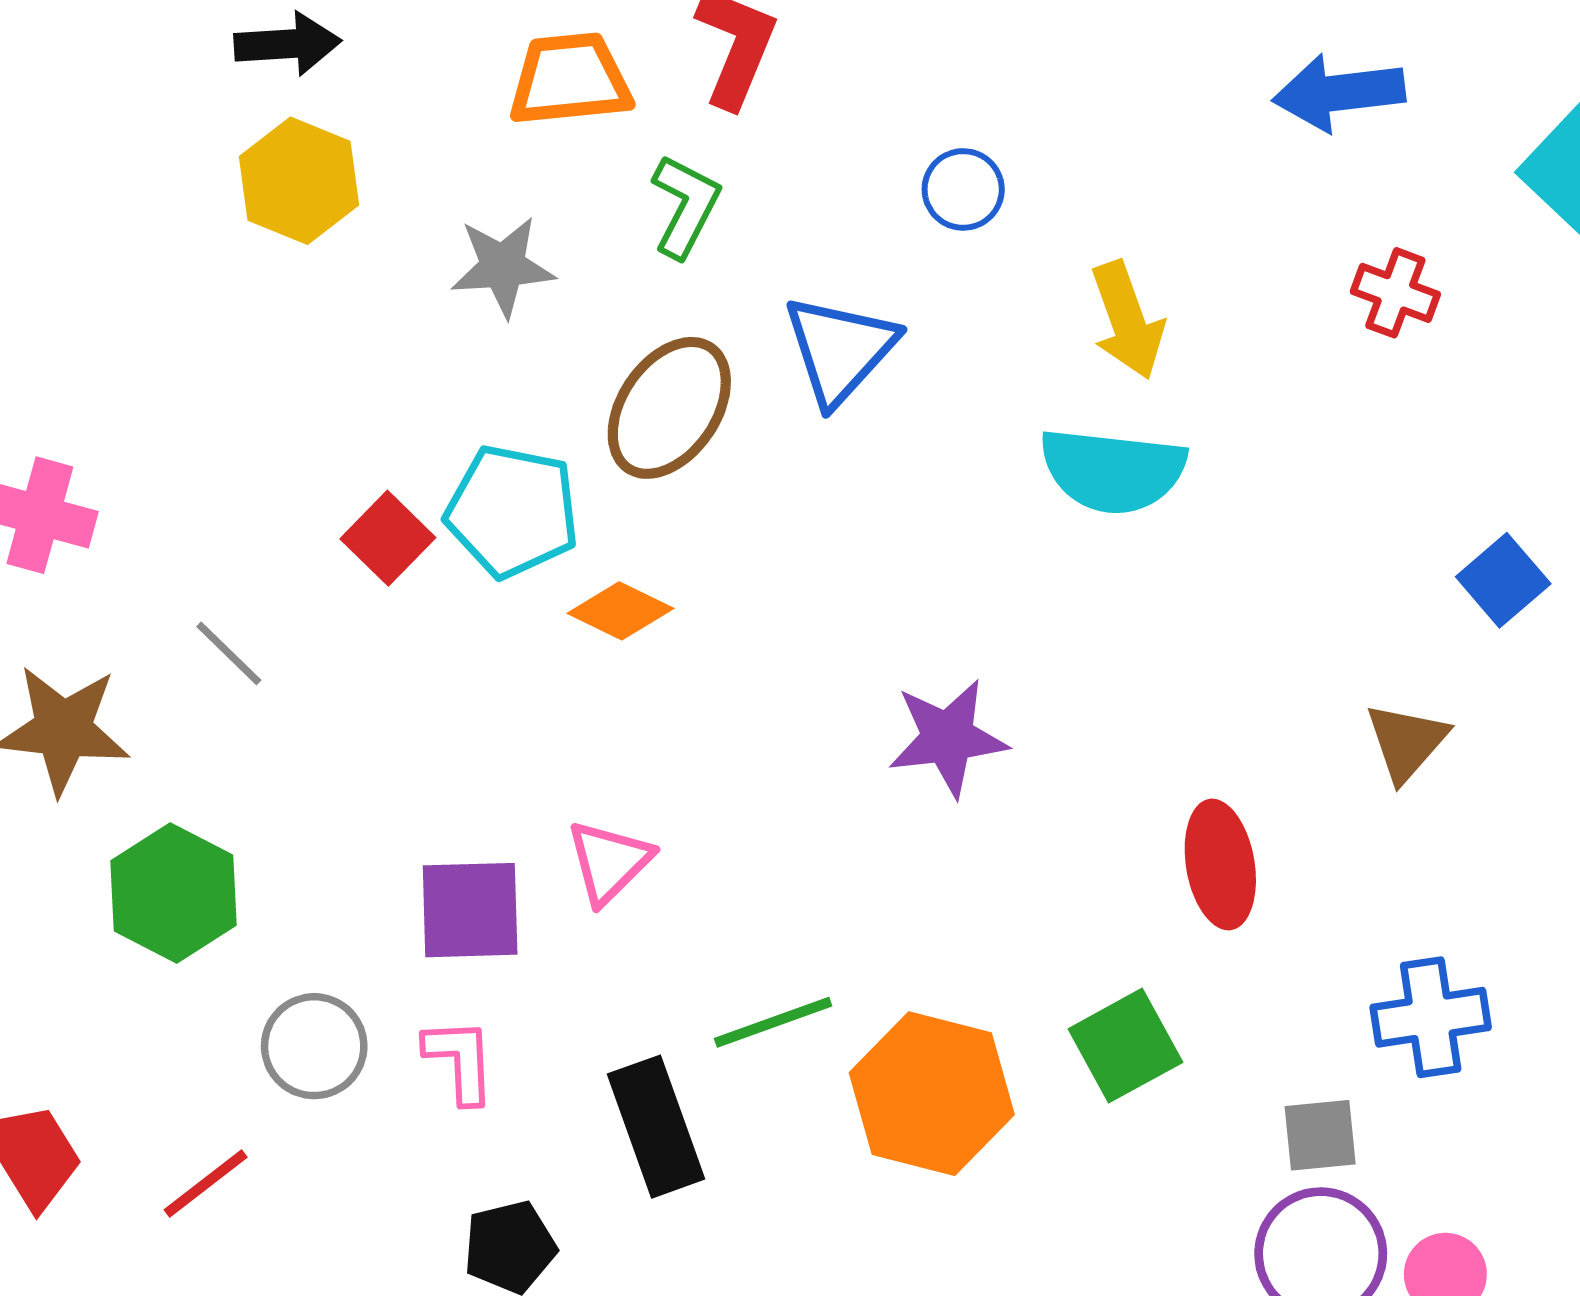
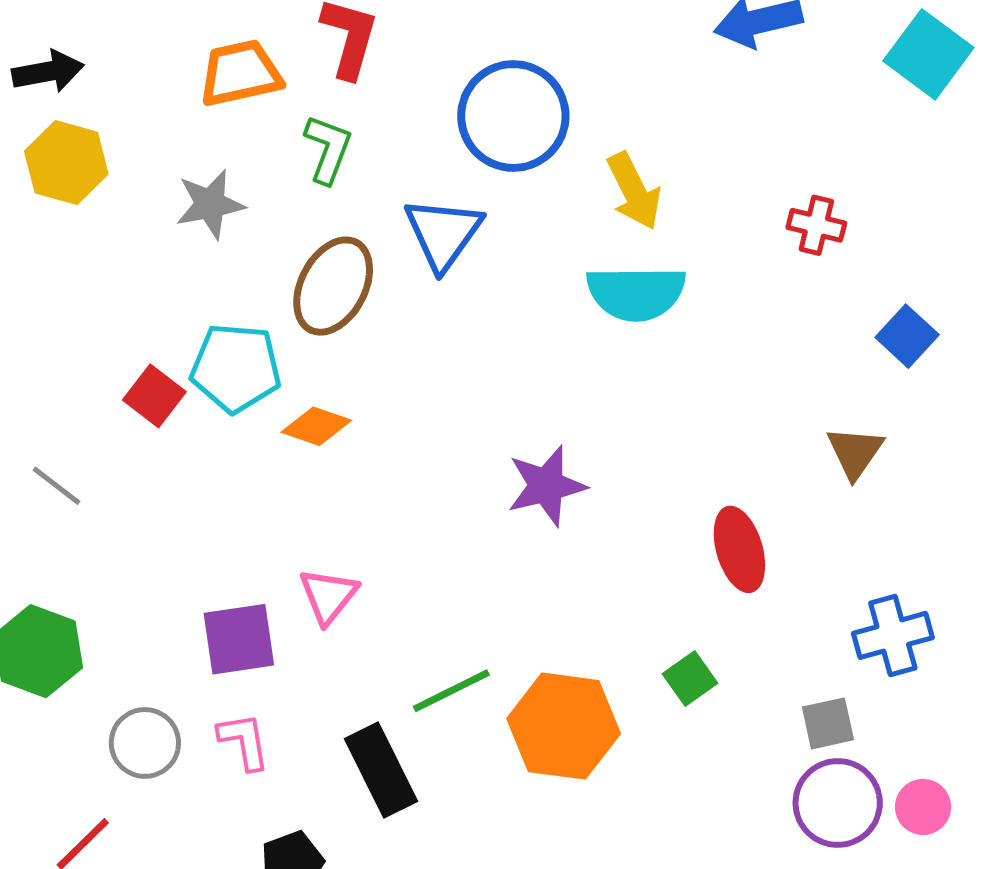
blue circle: (963, 189) -> (513, 116), size x2.0
red cross: (1395, 293) -> (816, 225), moved
green square: (1125, 1046) -> (690, 679), size x0.7

